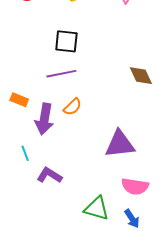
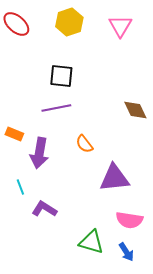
orange semicircle: (72, 107) -> (84, 144), moved, turned 96

